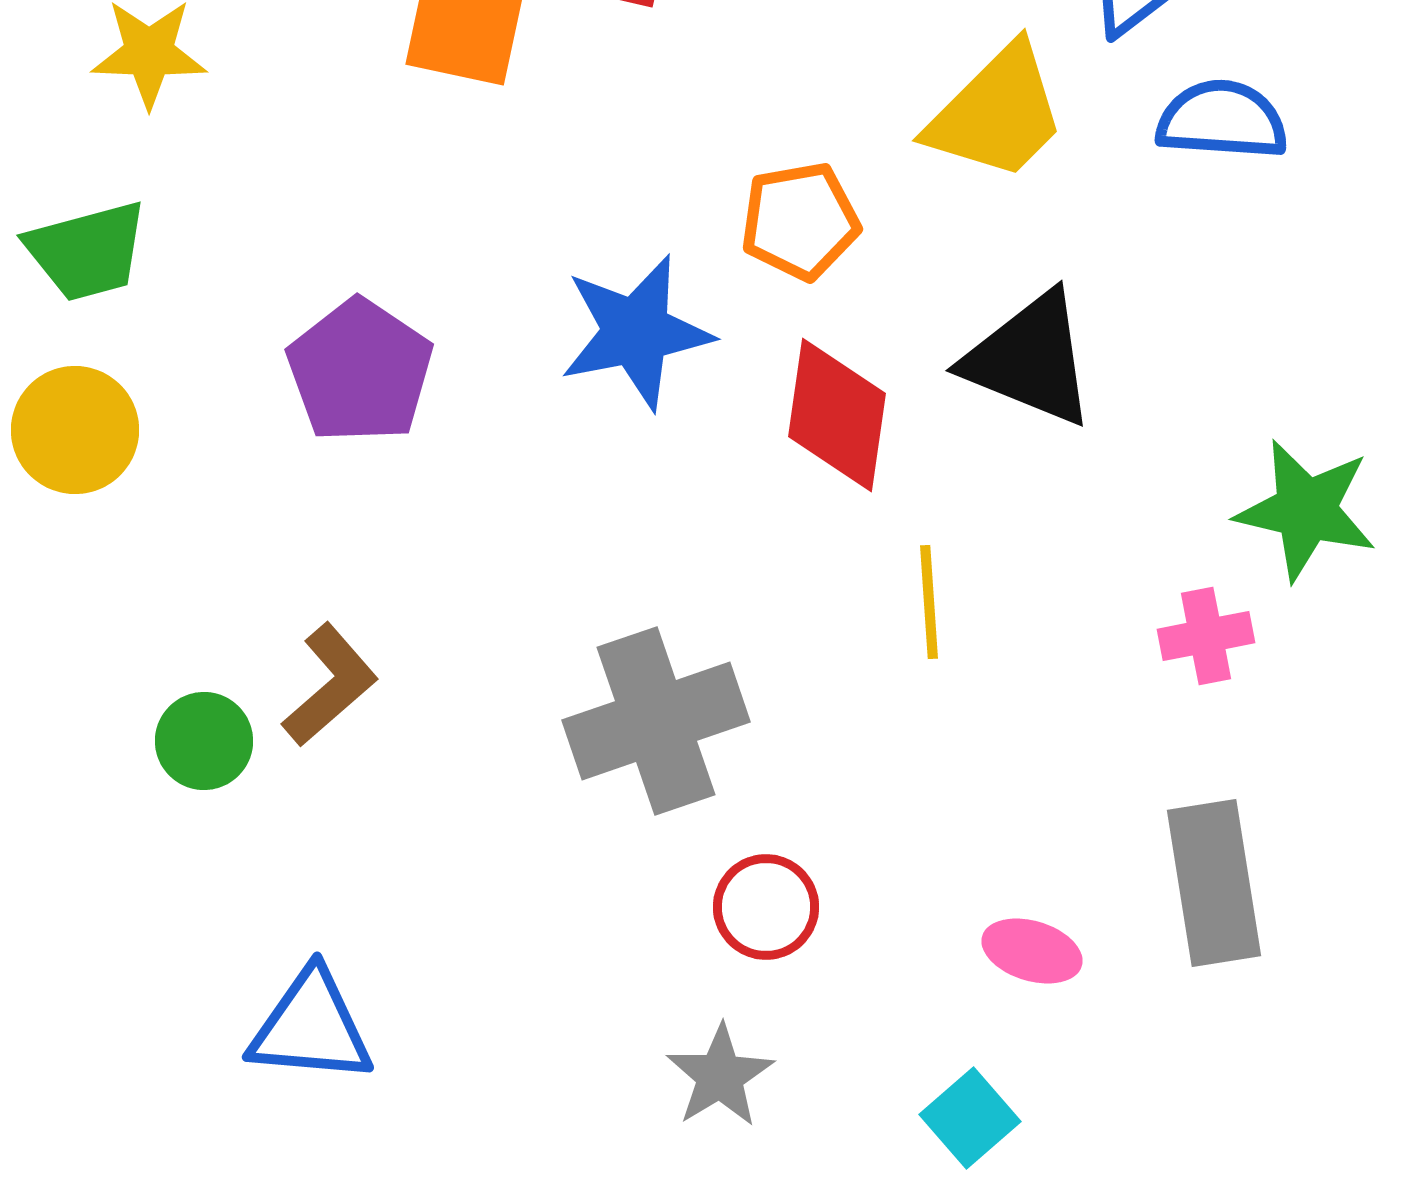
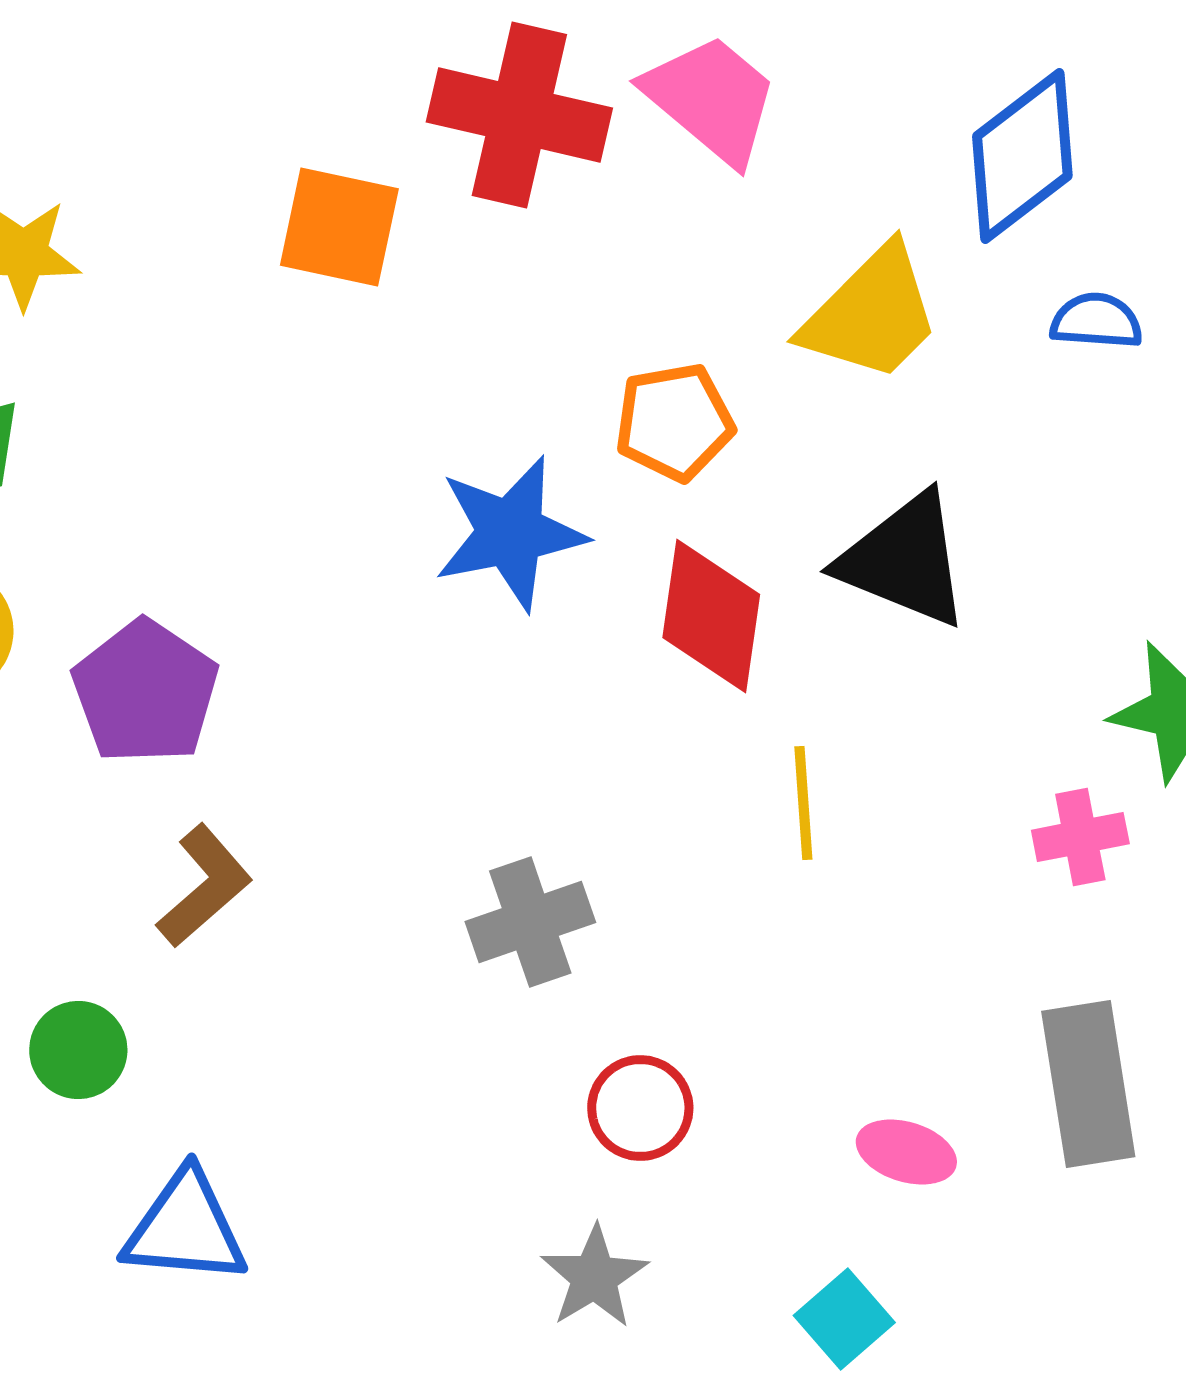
blue semicircle: (1222, 120) -> (1096, 321), size x0.7
purple pentagon: (360, 371) -> (145, 692), moved
gray cross: (656, 721) -> (530, 922), size x0.7
green circle: (204, 741) -> (78, 1050), moved

